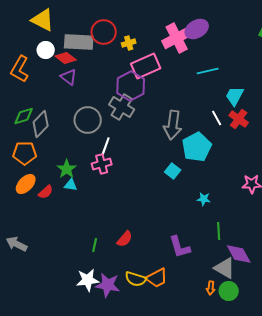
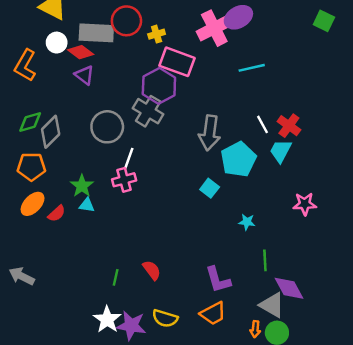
pink rectangle: (146, 66) -> (177, 62), turned 44
cyan trapezoid: (235, 96) -> (281, 151), moved
red semicircle: (125, 239) -> (152, 270), turned -78
orange trapezoid: (157, 278) -> (213, 313), moved
white star: (88, 280) -> (107, 319), turned -30

